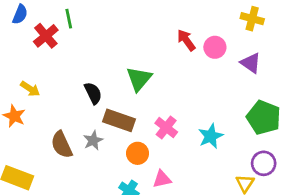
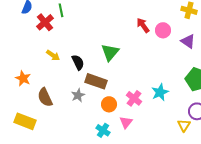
yellow arrow: (30, 89) -> (53, 55), moved
pink cross: (166, 128) -> (134, 98), moved
brown semicircle: (62, 145) -> (45, 97), moved
pink triangle: (162, 179) -> (126, 122), turned -40

